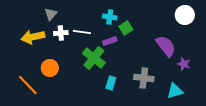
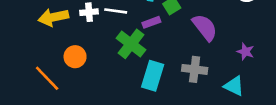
purple semicircle: (166, 46) -> (205, 27), moved
cyan rectangle: (111, 83) -> (153, 76), size x1.6
cyan triangle: (175, 91) -> (234, 86), turned 42

